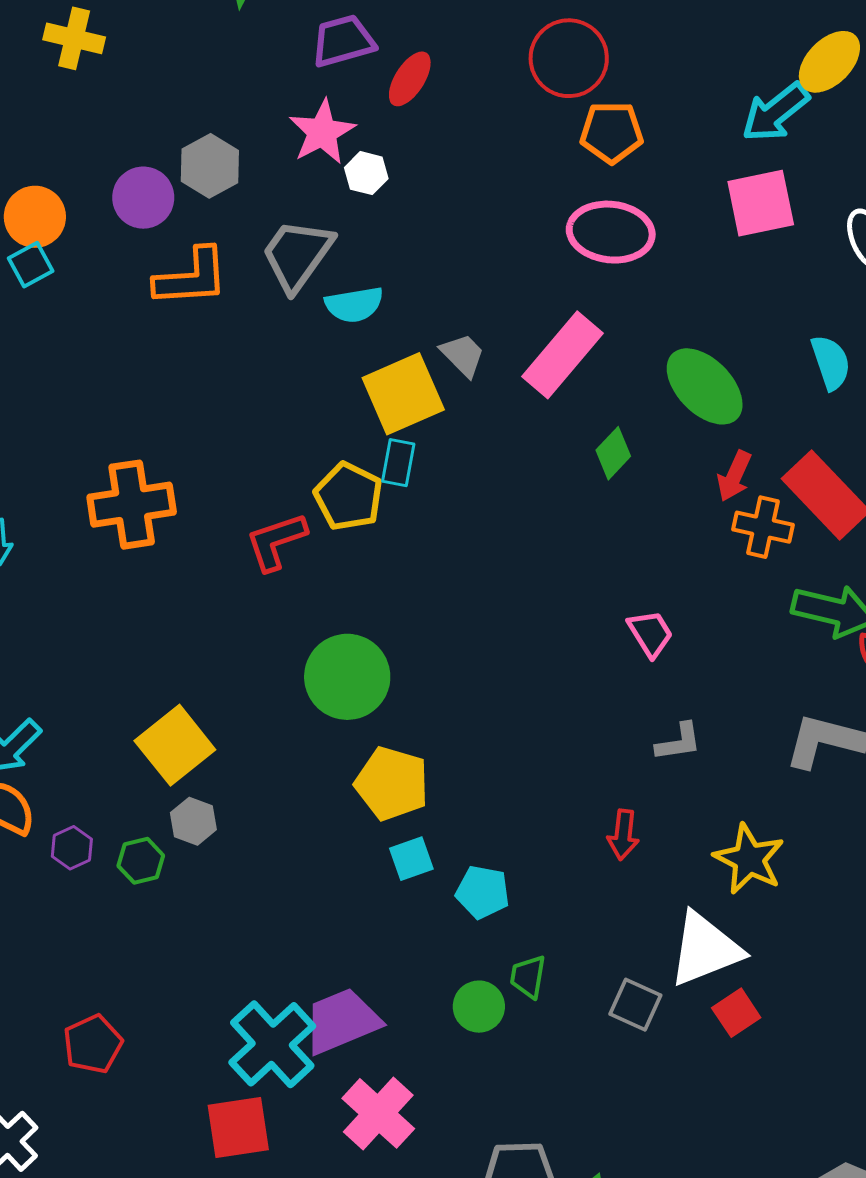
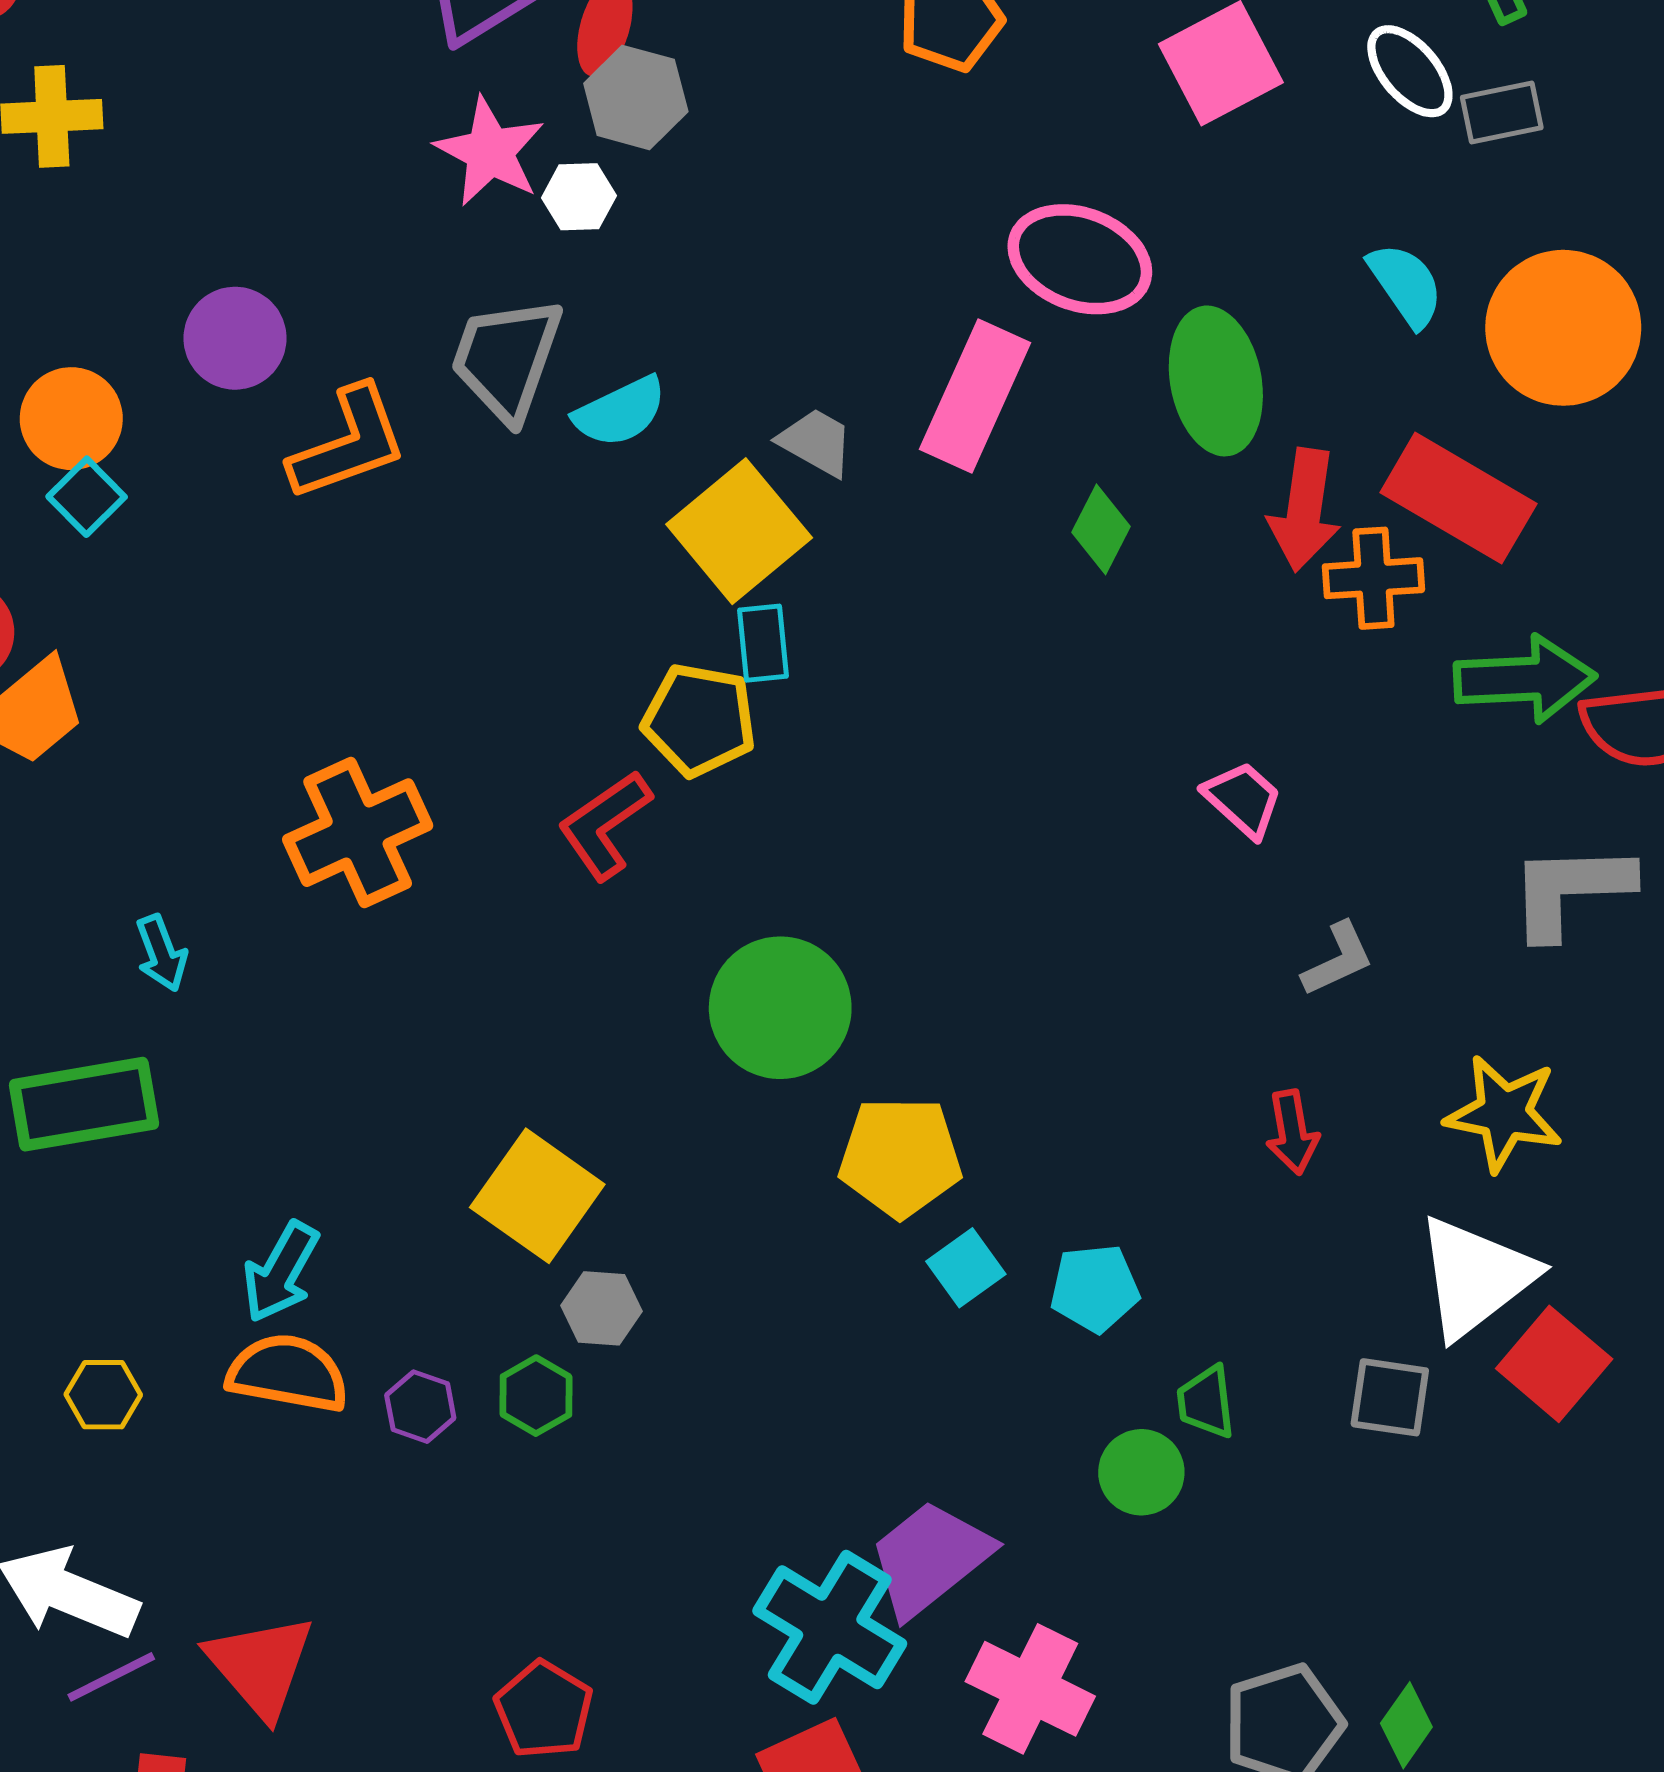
gray hexagon: (210, 166) -> (636, 97), moved
pink ellipse: (611, 232) -> (1080, 259), moved, turned 30
green ellipse: (705, 386) -> (1216, 381), turned 50
red arrow: (734, 476) -> (1304, 510), size x1.4
red square: (736, 1013) -> (1554, 1364), size x1.4

